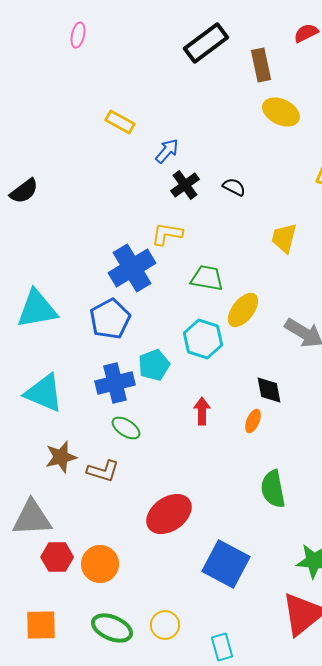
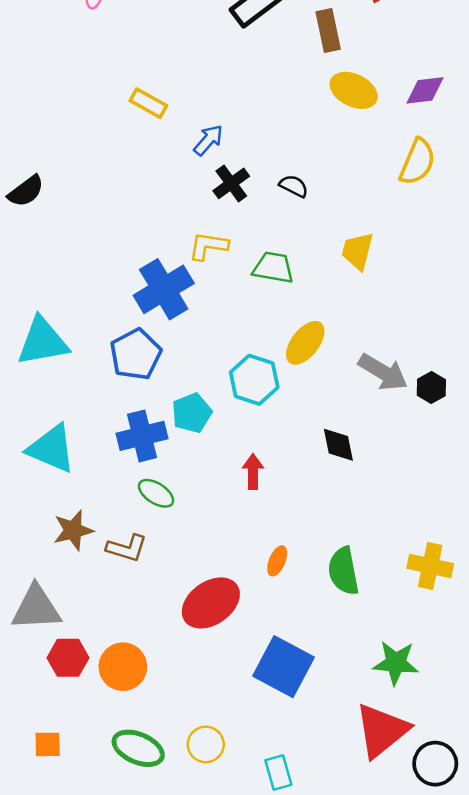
green trapezoid: (207, 278) -> (273, 268), moved
orange ellipse: (253, 421) -> (277, 561), moved
orange square: (41, 625) -> (48, 744), size x0.7

